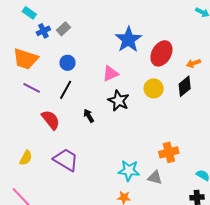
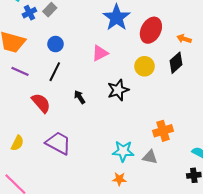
orange arrow: (194, 63) -> (184, 39), turned 40
black star: (119, 101) -> (118, 90), moved, turned 30

